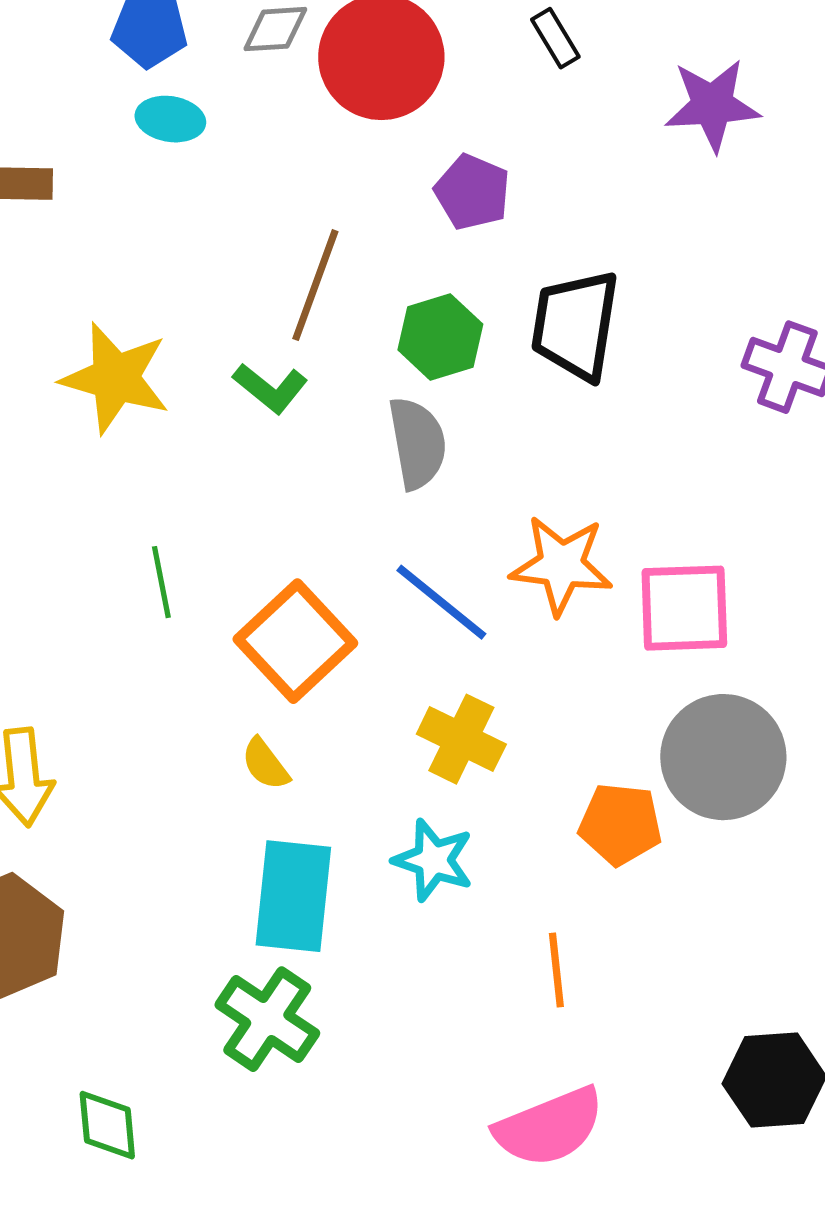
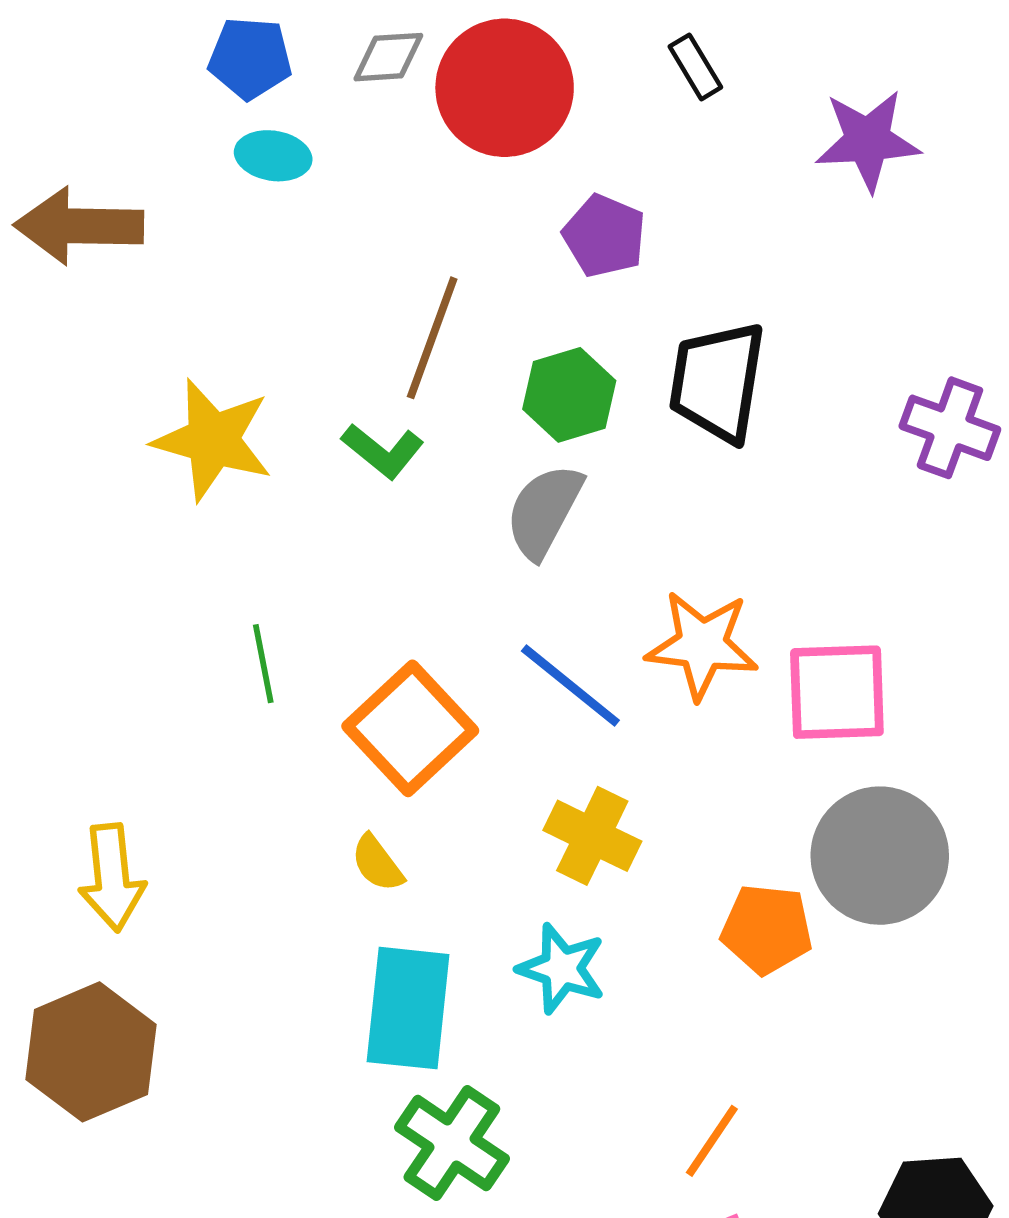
gray semicircle: (417, 443) -> (544, 511), turned -142
orange line: (556, 970) -> (712, 1141), moved, turned 40
green cross: (267, 1019) -> (452, 1143), moved

